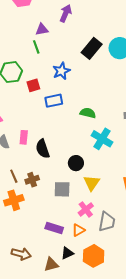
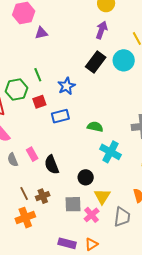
purple arrow: (66, 13) -> (102, 30), moved
purple triangle: (42, 29) -> (41, 33), moved
green line: (36, 47) -> (38, 75), moved
pink rectangle: (24, 137) -> (32, 154), turned -32
pink cross: (86, 209) -> (92, 215), moved
gray trapezoid: (107, 222) -> (122, 217), moved

